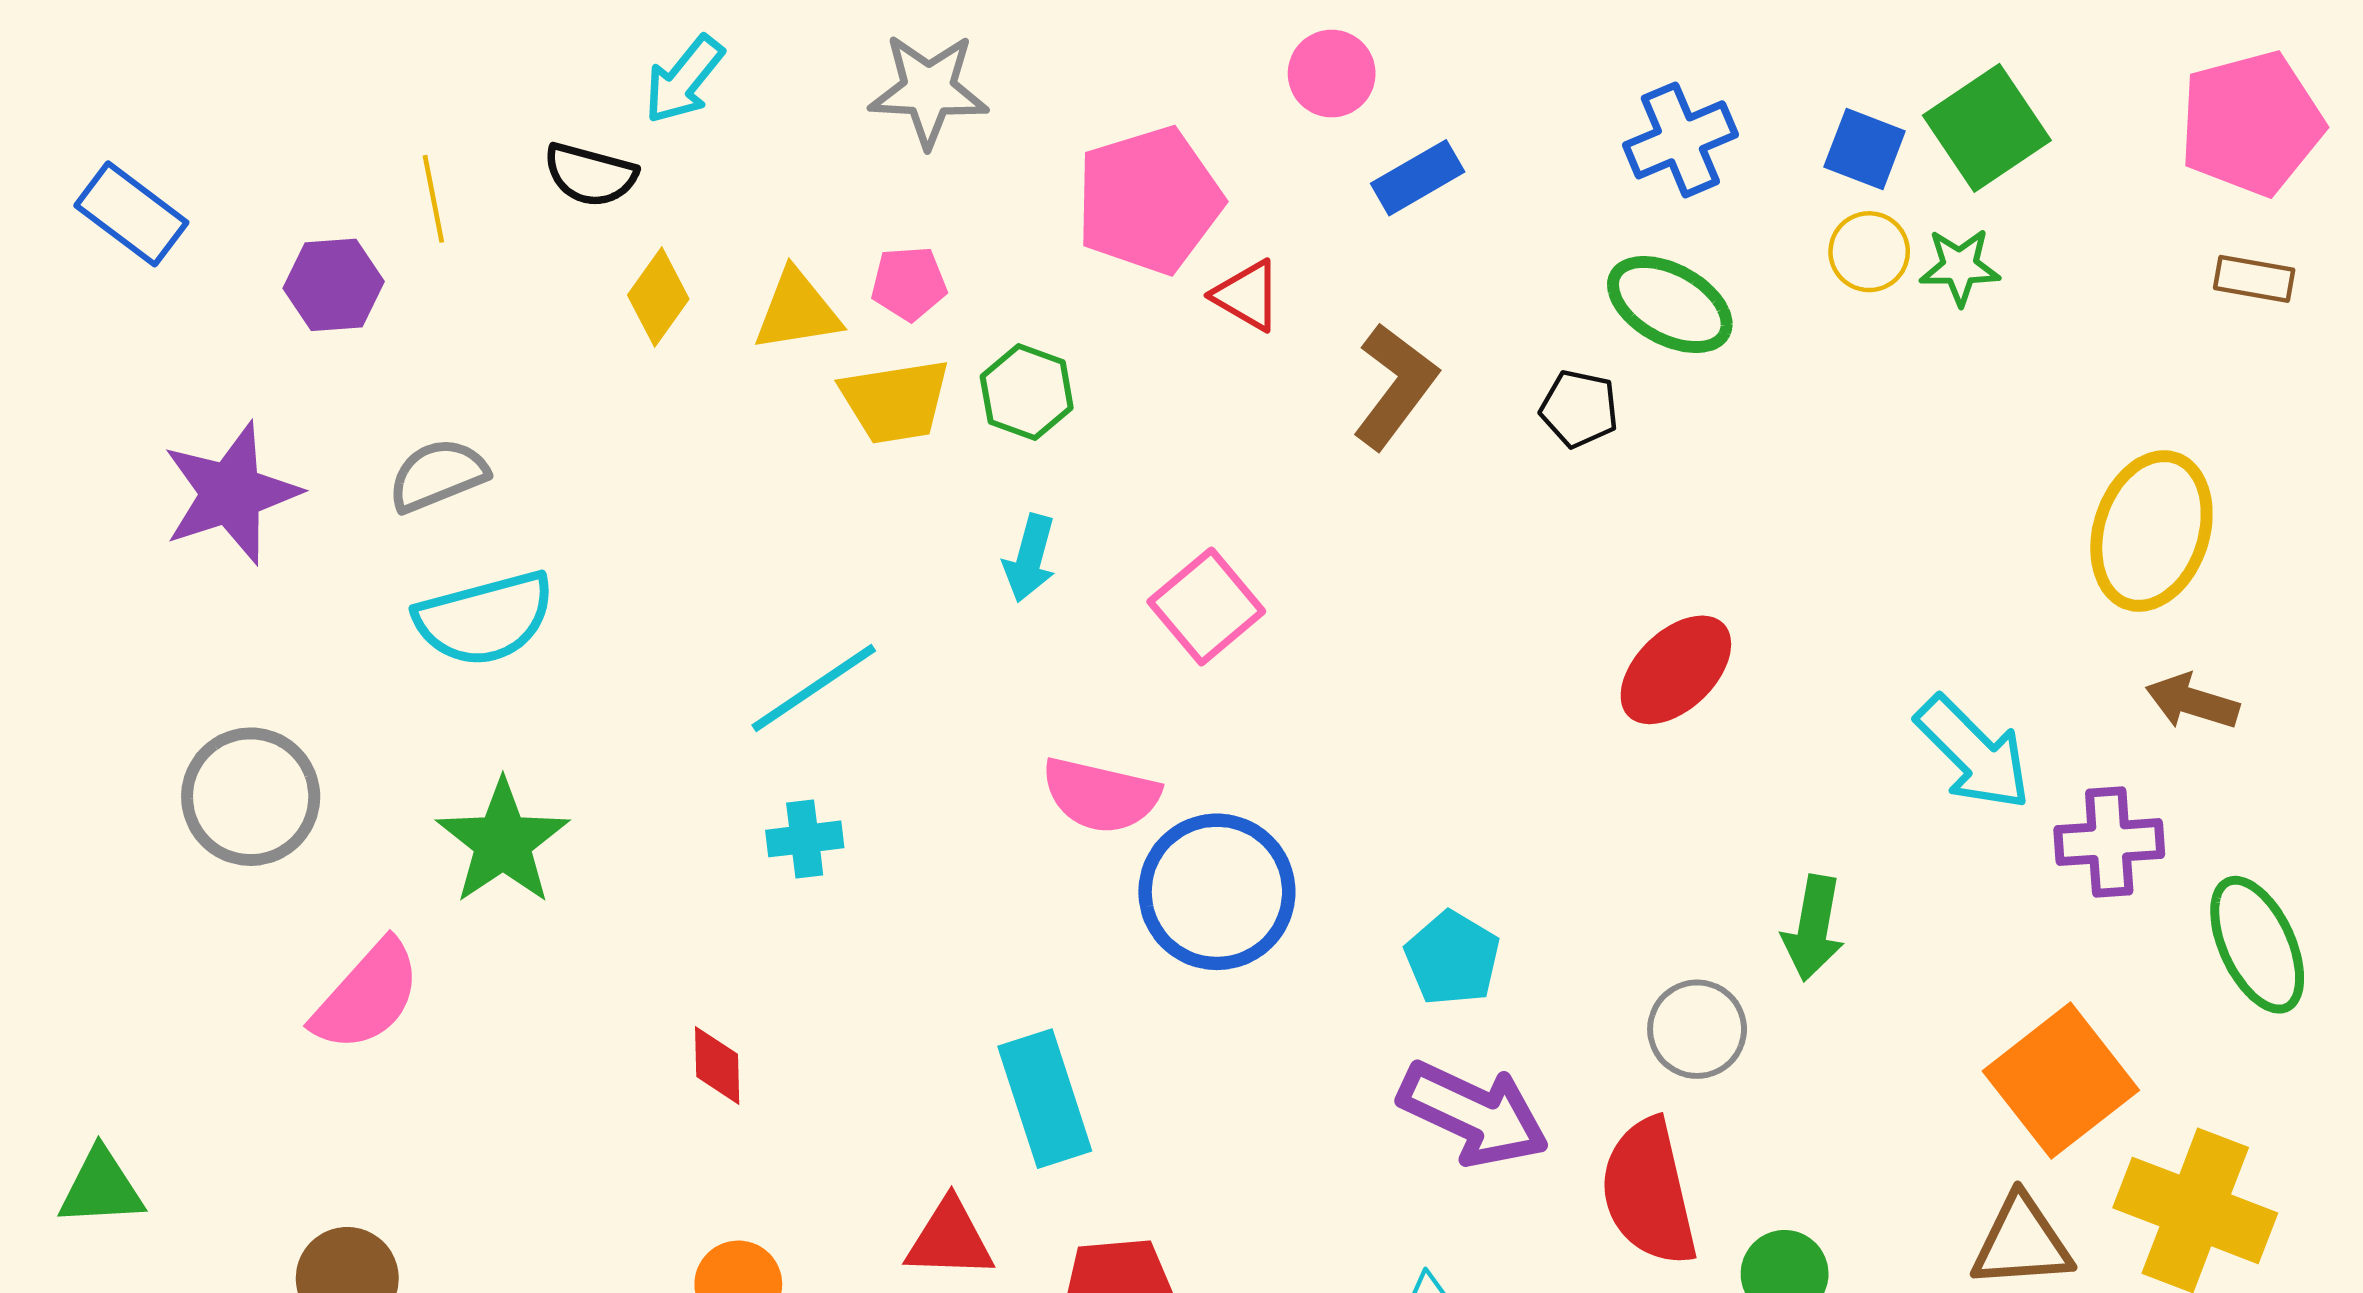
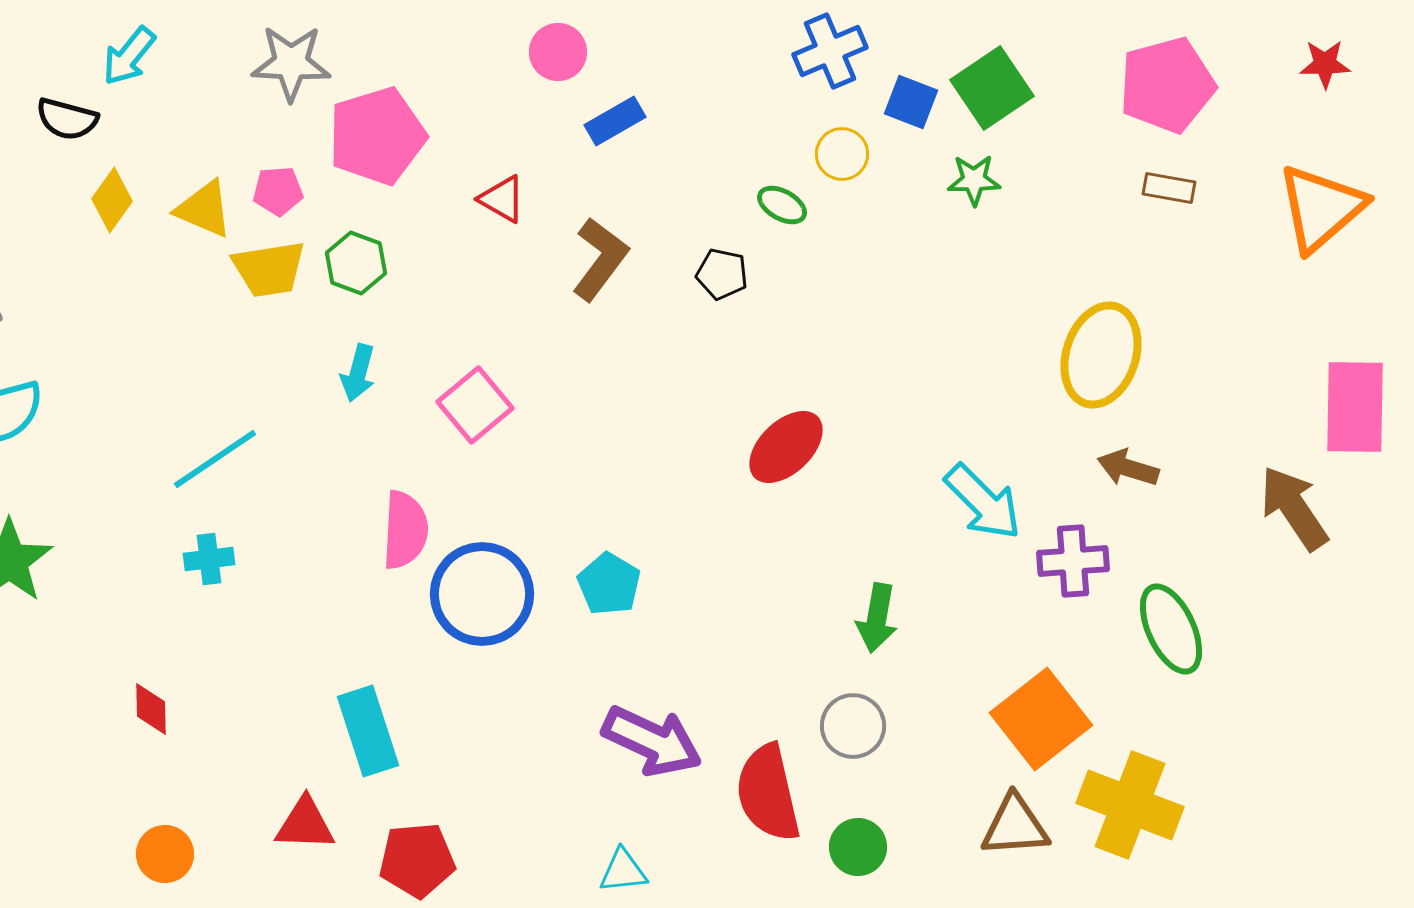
blue cross: (1680, 140) -> (830, 51), moved
pink pentagon: (1149, 200) -> (377, 136), moved
yellow circle: (1869, 252) -> (842, 154), moved
green ellipse: (1670, 305) -> (782, 205), size x0.6
yellow triangle: (797, 311) -> (204, 209), turned 32
pink semicircle: (1101, 795) -> (405, 530), turned -100
cyan pentagon: (1452, 958) -> (609, 584), moved
gray circle: (1697, 1029) -> (853, 726), moved

